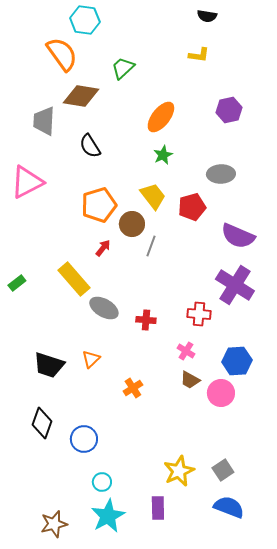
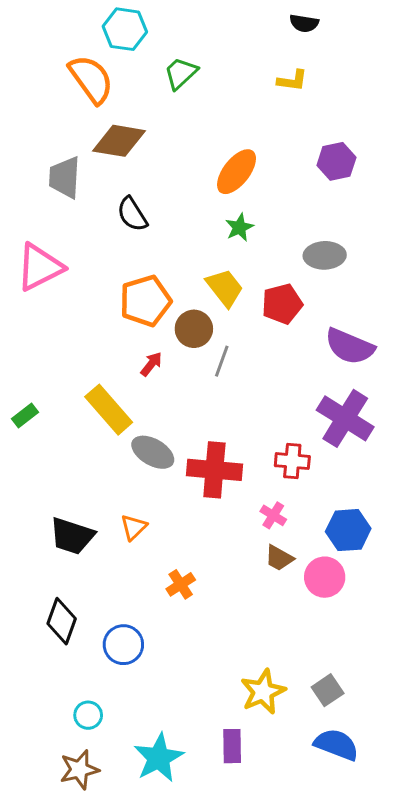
green trapezoid: (123, 68) -> (181, 73), moved
red cross: (146, 320) -> (214, 470), size x1.8
orange cross: (133, 388) -> (181, 584), moved
cyan circle: (102, 482) -> (88, 715), moved

